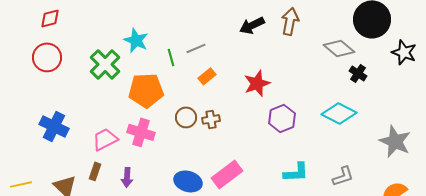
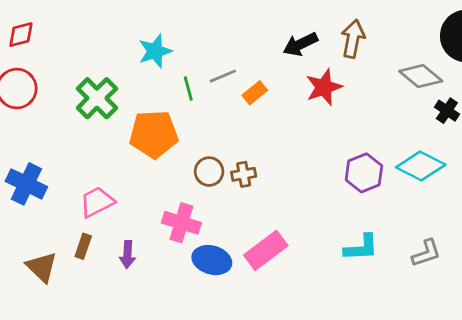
cyan star: (136, 40) -> (155, 51), moved, turned 30
orange rectangle: (207, 76) -> (255, 93), moved
red star: (257, 83) -> (324, 87), moved
purple hexagon: (282, 118) -> (364, 173), moved
pink cross: (141, 132) -> (181, 223), moved

